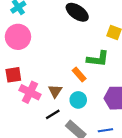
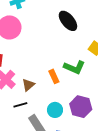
cyan circle: (78, 100) -> (55, 110), moved

